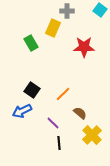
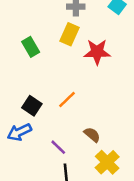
yellow rectangle: (53, 28) -> (70, 34), moved
orange line: (63, 94) -> (67, 100), moved

